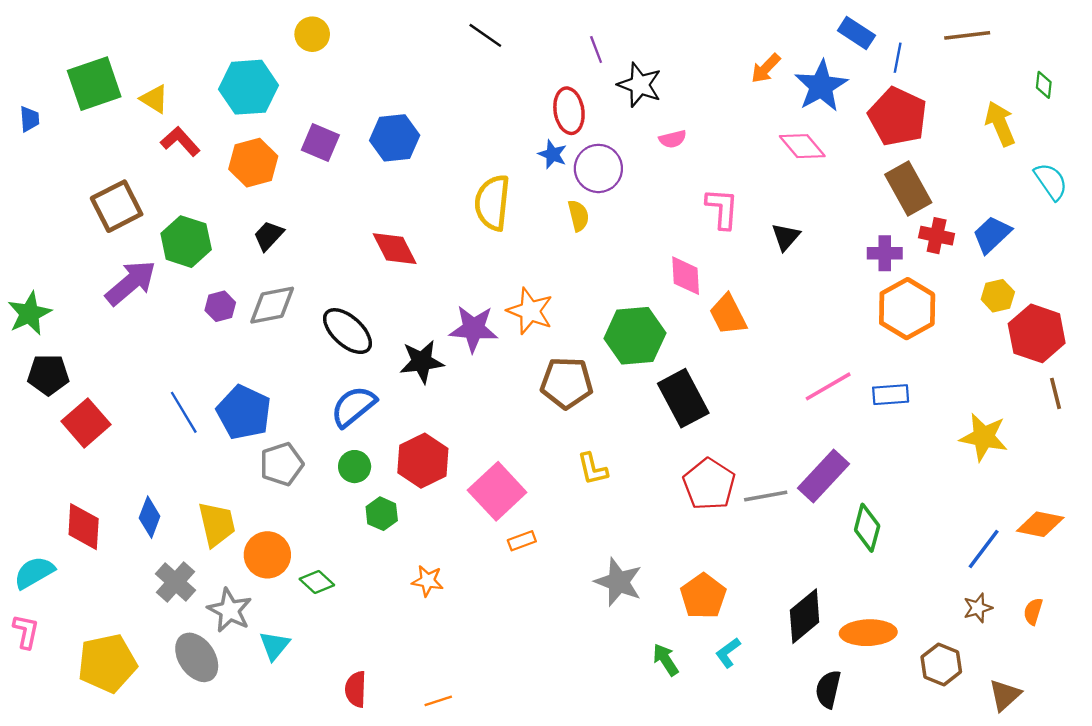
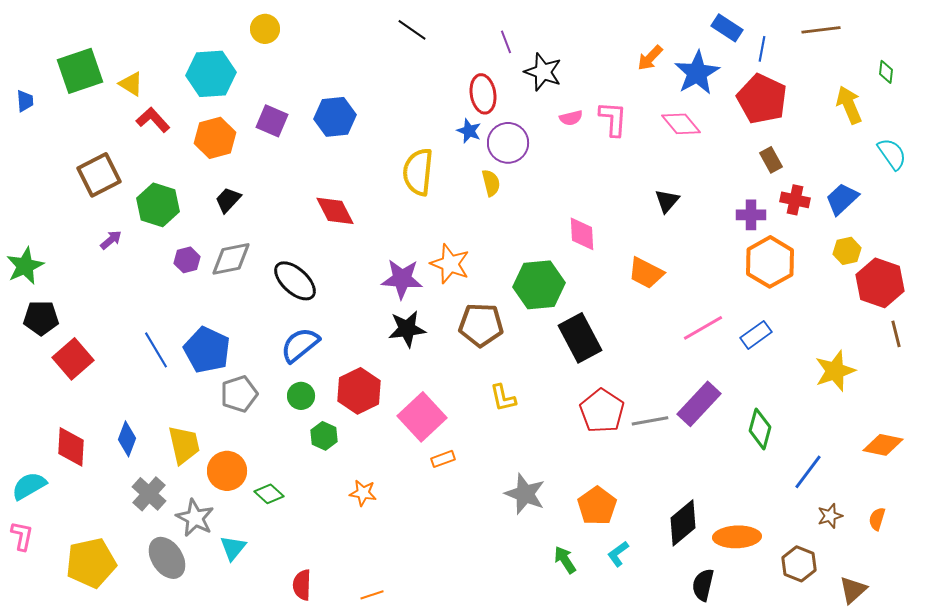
brown rectangle: (908, 188) -> (771, 160), size x0.6
pink L-shape: (722, 209) -> (613, 119), moved
purple arrow: (131, 283) -> (111, 240), size x0.5
orange trapezoid: (728, 315) -> (646, 273), moved, turned -36
black star: (422, 362) -> (407, 329), moved
blue rectangle: (891, 395) -> (756, 335), turned -32
yellow star: (984, 437) -> (835, 371), turned -30
green diamond: (867, 528) -> (760, 429), moved
blue line: (984, 549) -> (808, 472), moved

